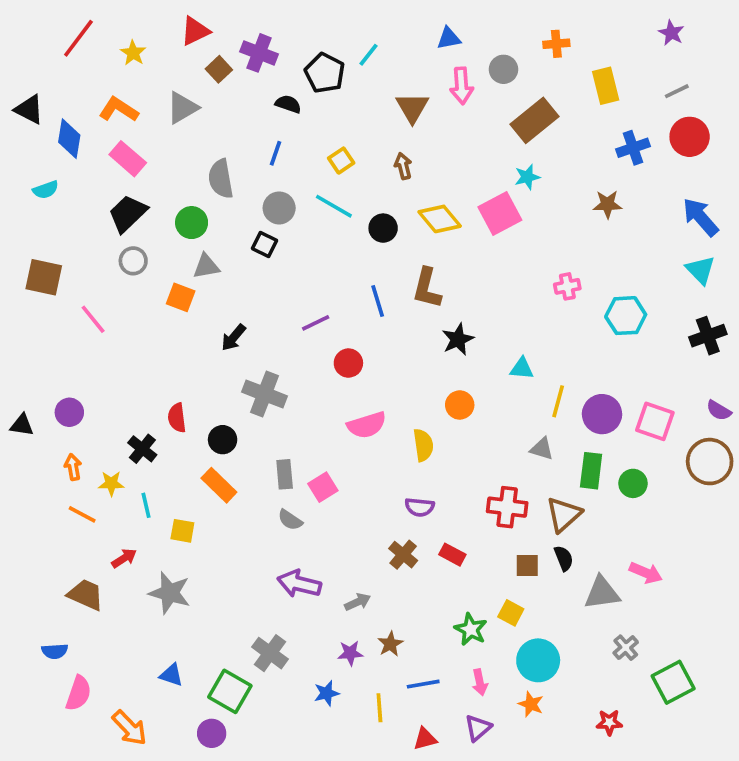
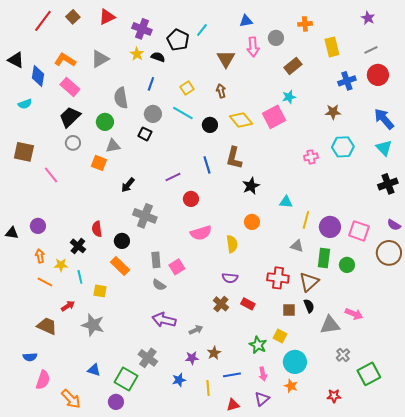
yellow star: (133, 53) -> (137, 54), moved
brown square: (219, 69) -> (73, 17), moved
brown rectangle: (534, 120) -> (293, 66), size x0.7
cyan hexagon: (626, 316) -> (343, 147), moved

